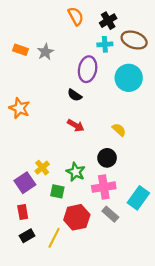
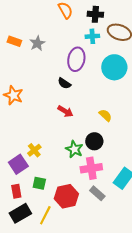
black cross: (108, 21) -> (95, 14), turned 35
green star: (76, 172) -> (74, 149), moved
green square: (57, 191) -> (39, 183), moved
black rectangle: (27, 236) -> (20, 213), size x1.5

